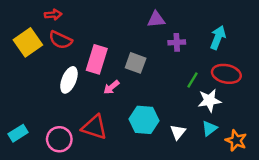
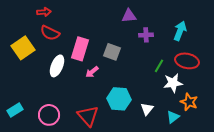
yellow square: (28, 42) -> (23, 48), moved
red triangle: (94, 127) -> (88, 116), moved, turned 30
cyan triangle: (209, 128) -> (173, 117), moved
orange star: (236, 140) -> (189, 102), moved

